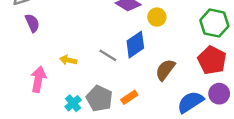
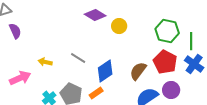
blue diamond: (135, 45) -> (105, 71), moved
brown semicircle: (165, 70) -> (138, 71), moved
pink arrow: (38, 79) -> (20, 78), turned 55

